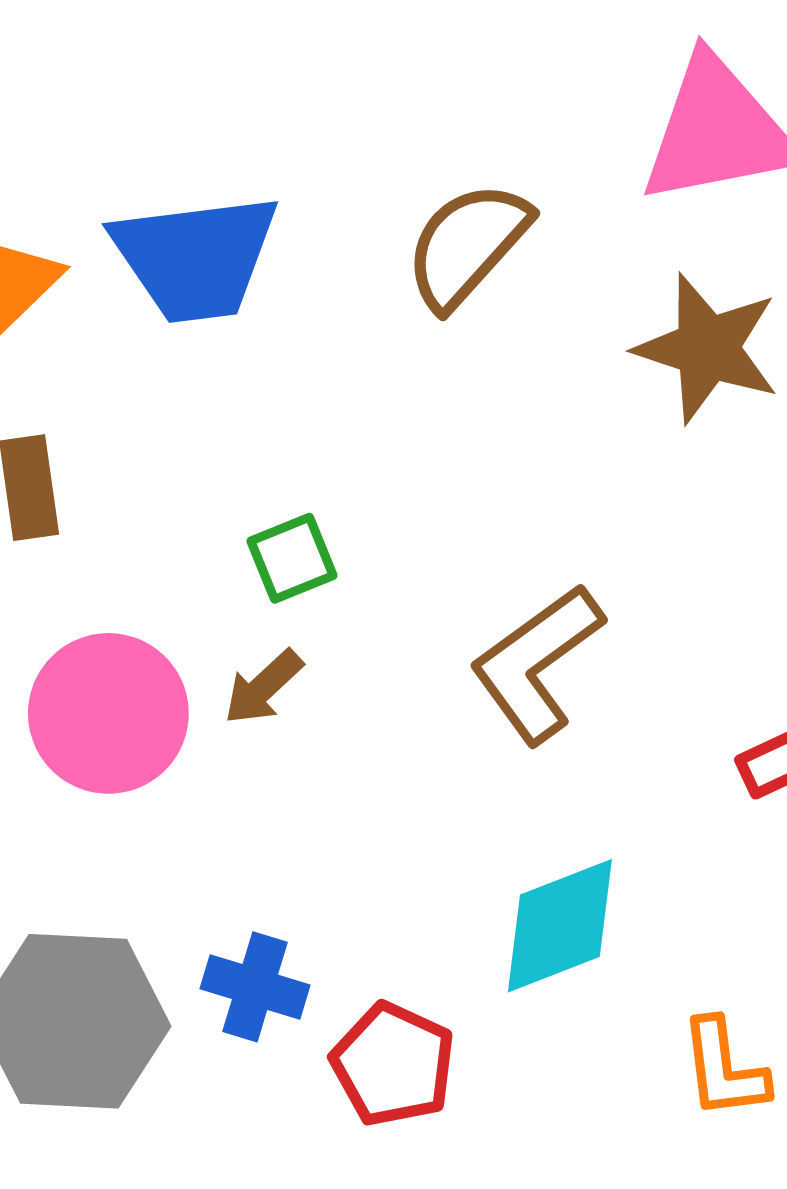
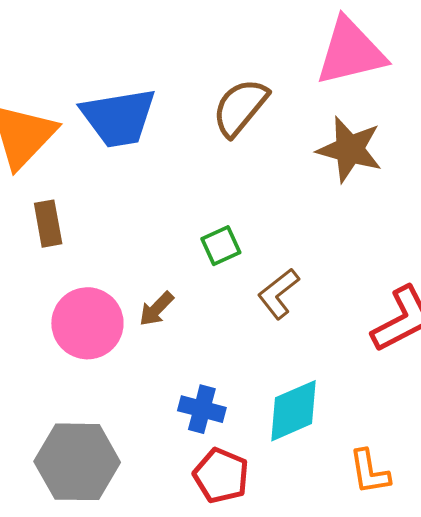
green square: (292, 558) -> (221, 246), moved
brown L-shape: (537, 663) -> (279, 294), size x0.7
blue cross: (255, 987) -> (202, 409), moved

